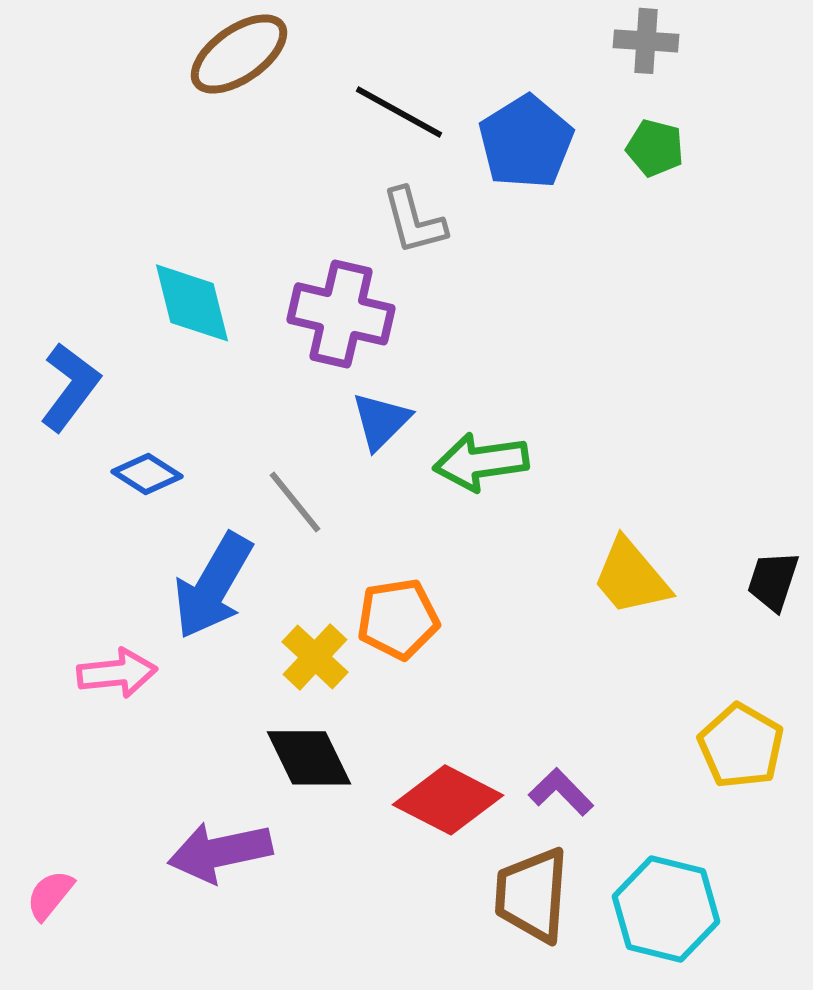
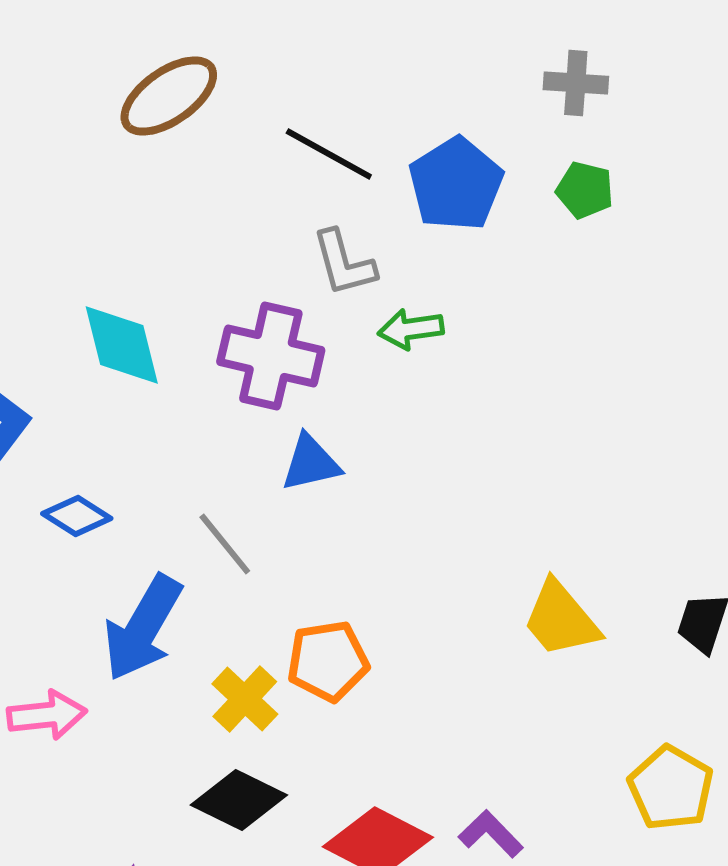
blue triangle: (381, 421) -> (311, 463), turned 32
green arrow: (481, 462) -> (411, 329), moved, size x0.7
black diamond: (309, 758) -> (239, 800), turned -38

